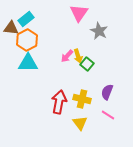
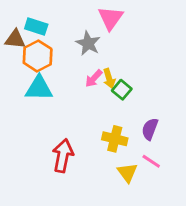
cyan rectangle: (26, 19) -> (36, 27), turned 56
gray star: (99, 31) -> (88, 43), moved
red arrow: (59, 102) -> (63, 156), moved
yellow triangle: (80, 123) -> (127, 172), moved

